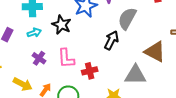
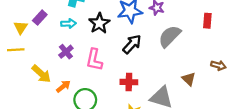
black arrow: (111, 40) -> (132, 44), moved
brown triangle: (155, 52) -> (189, 79), size x0.6
red cross: (90, 71) -> (129, 82), moved

